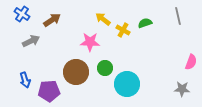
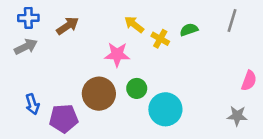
blue cross: (22, 14) -> (28, 18), turned -35
gray line: (178, 16) -> (232, 21), turned 30
gray arrow: (31, 41) -> (26, 47), moved

